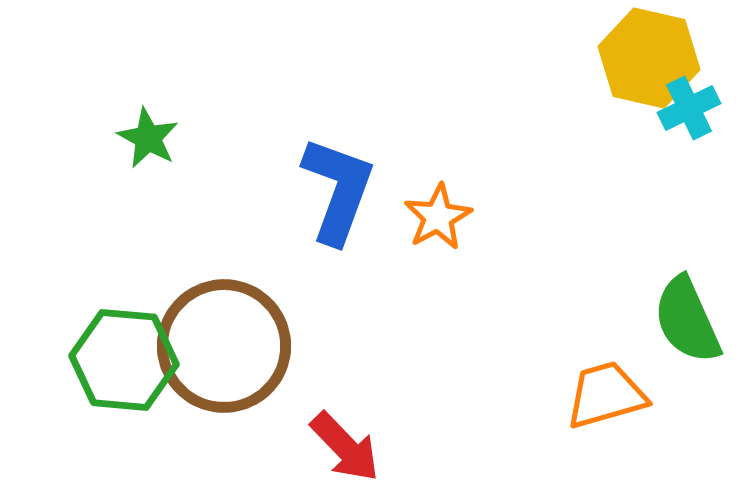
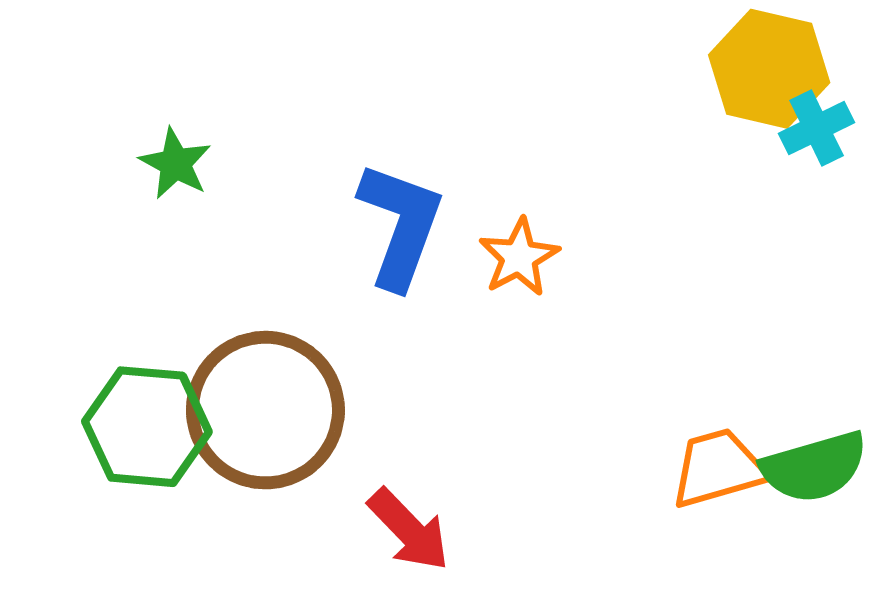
green semicircle: (687, 320) -> (814, 467), moved, turned -82

